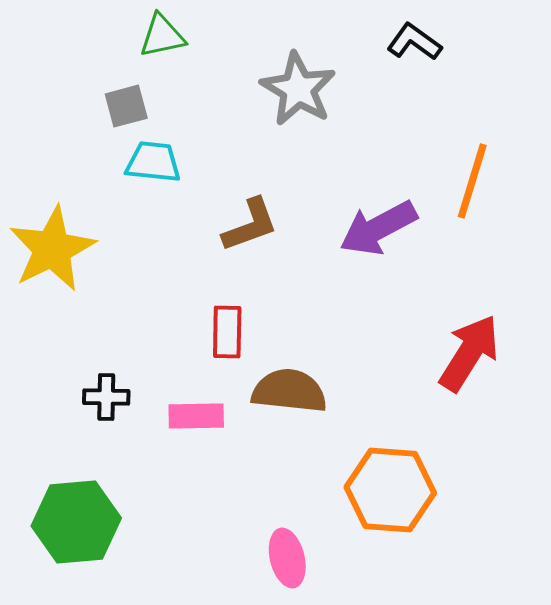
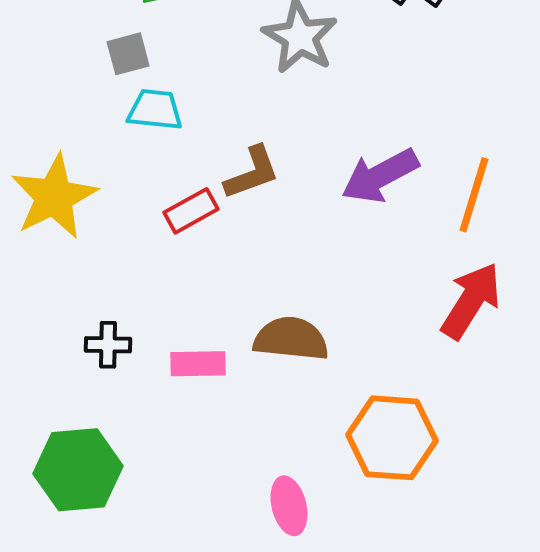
orange line: (472, 181) -> (474, 195), moved
red rectangle: (227, 332) -> (191, 211), moved, turned 60

